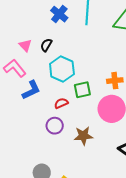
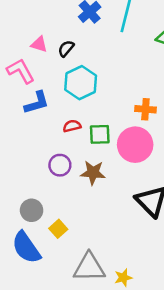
pink triangle: (25, 45) -> (39, 44), turned -40
green square: (82, 90) -> (100, 134), moved
purple circle: (55, 126) -> (60, 165), moved

